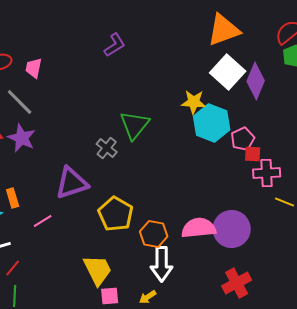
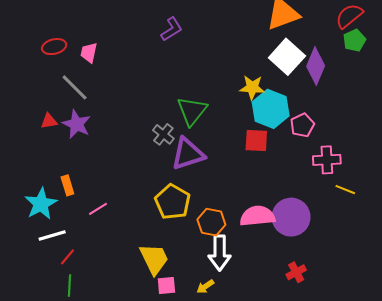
red square: (253, 154) -> (256, 141), moved, size x1.4
purple triangle: (72, 183) -> (188, 154), moved
red cross: (237, 283) -> (296, 272), size x0.7

